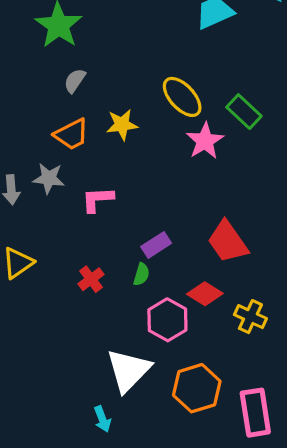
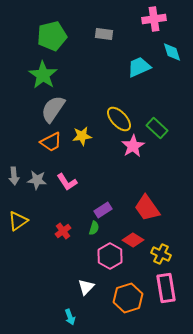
gray semicircle: (75, 81) -> (53, 109), size x1.8
gray star: (49, 178) -> (37, 180), moved
pink L-shape: (98, 199) -> (67, 182), turned -120
white triangle: (128, 370) -> (86, 287), size x0.6
pink rectangle: (255, 413) -> (166, 288), moved

